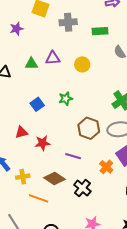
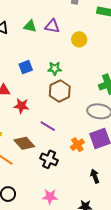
brown hexagon: (89, 128) -> (60, 91), moved
black cross: (82, 188) -> (49, 159), turned -30

